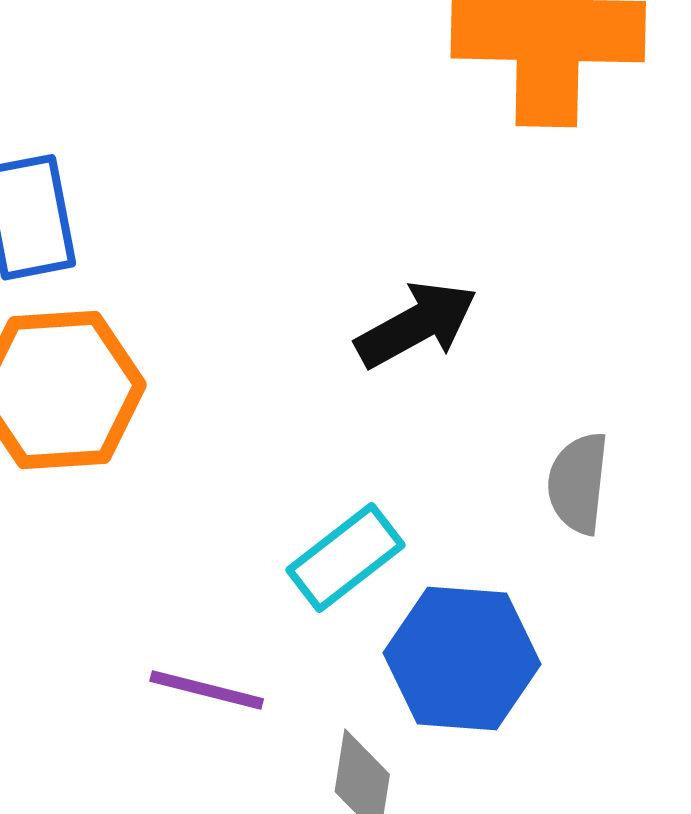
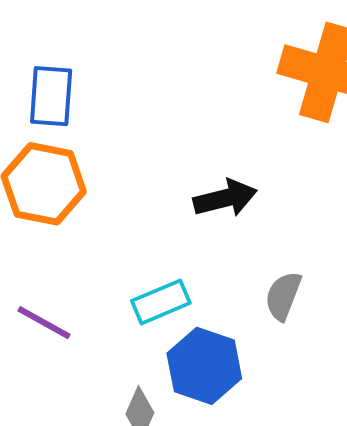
purple line: (207, 690) -> (44, 323), moved

